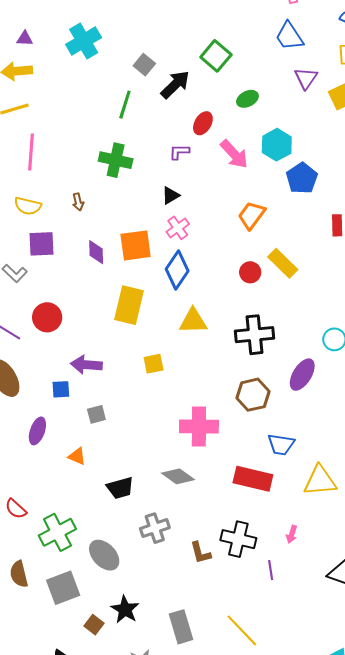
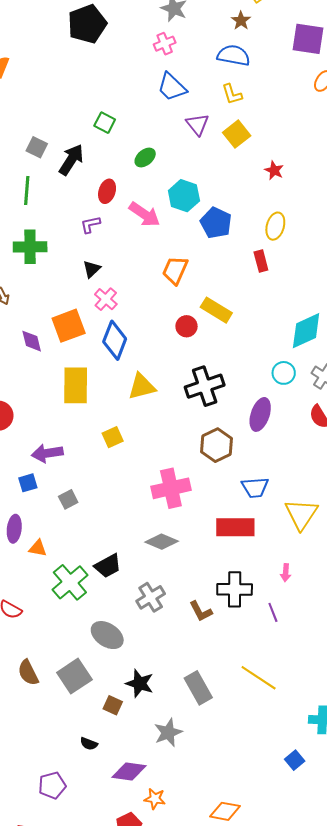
green square: (216, 56) -> (105, 123), size x0.7
orange triangle: (77, 456) -> (38, 548), moved
yellow triangle: (320, 481) -> (301, 514), turned -39
green cross: (57, 532) -> (70, 582), moved

